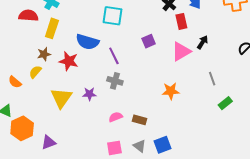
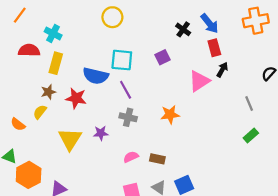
cyan square: (112, 16) -> (122, 60), moved
red rectangle: (181, 21) -> (214, 48), moved
purple square: (149, 41) -> (163, 57), moved
gray line: (212, 79) -> (249, 103), moved
orange star: (171, 91) -> (170, 115), moved

